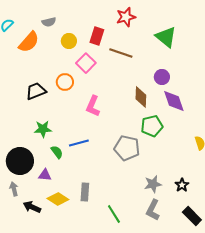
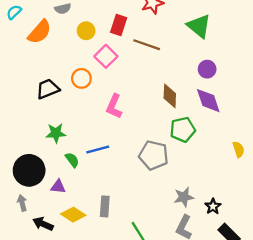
purple circle: (162, 77) -> (207, 69), moved
black star: (182, 185) -> (213, 206), moved

